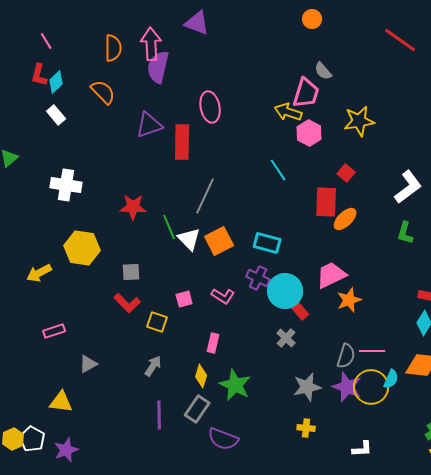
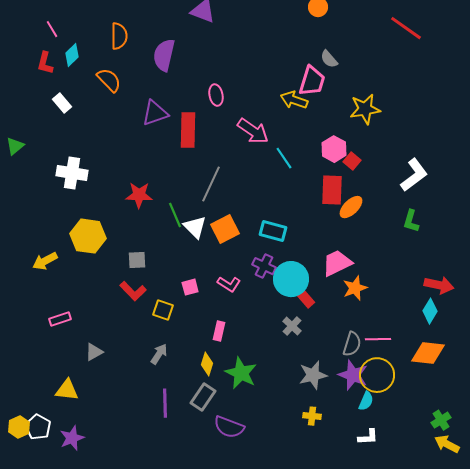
pink arrow: (151, 44) -> (253, 131), moved, turned 128
cyan diamond: (56, 82) -> (72, 55), moved
pink ellipse: (210, 107) -> (216, 95), size x0.7
pink hexagon: (309, 133) -> (334, 149), moved
cyan semicircle: (391, 379) -> (366, 401), moved

